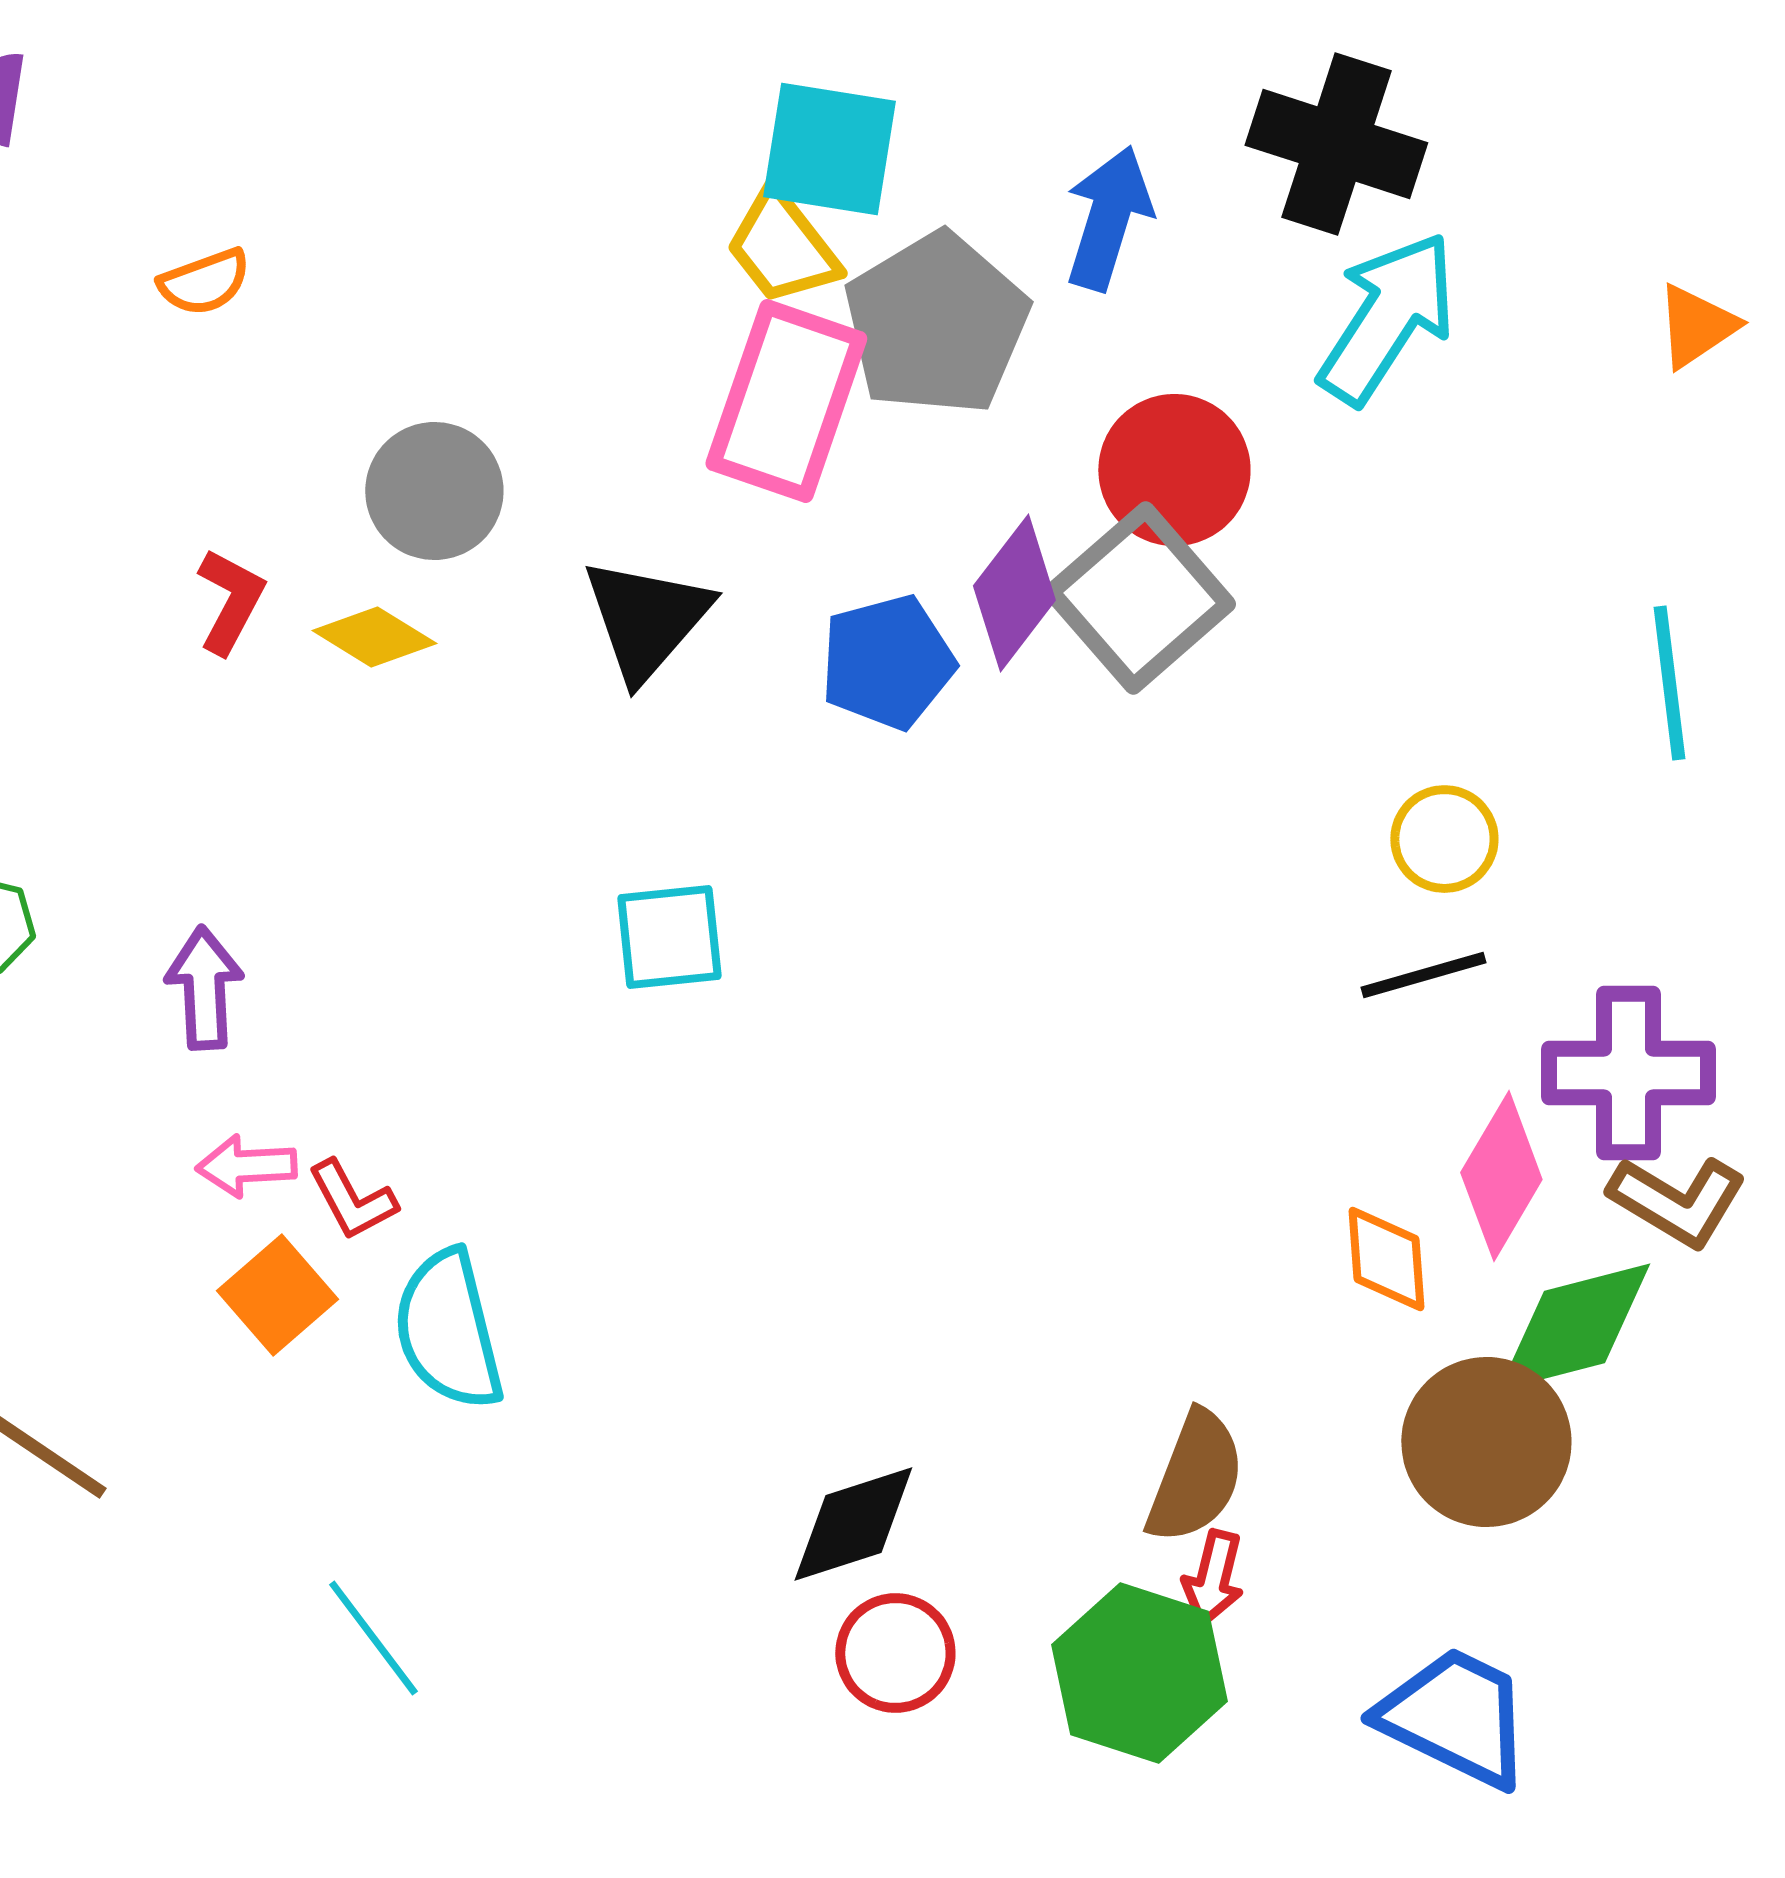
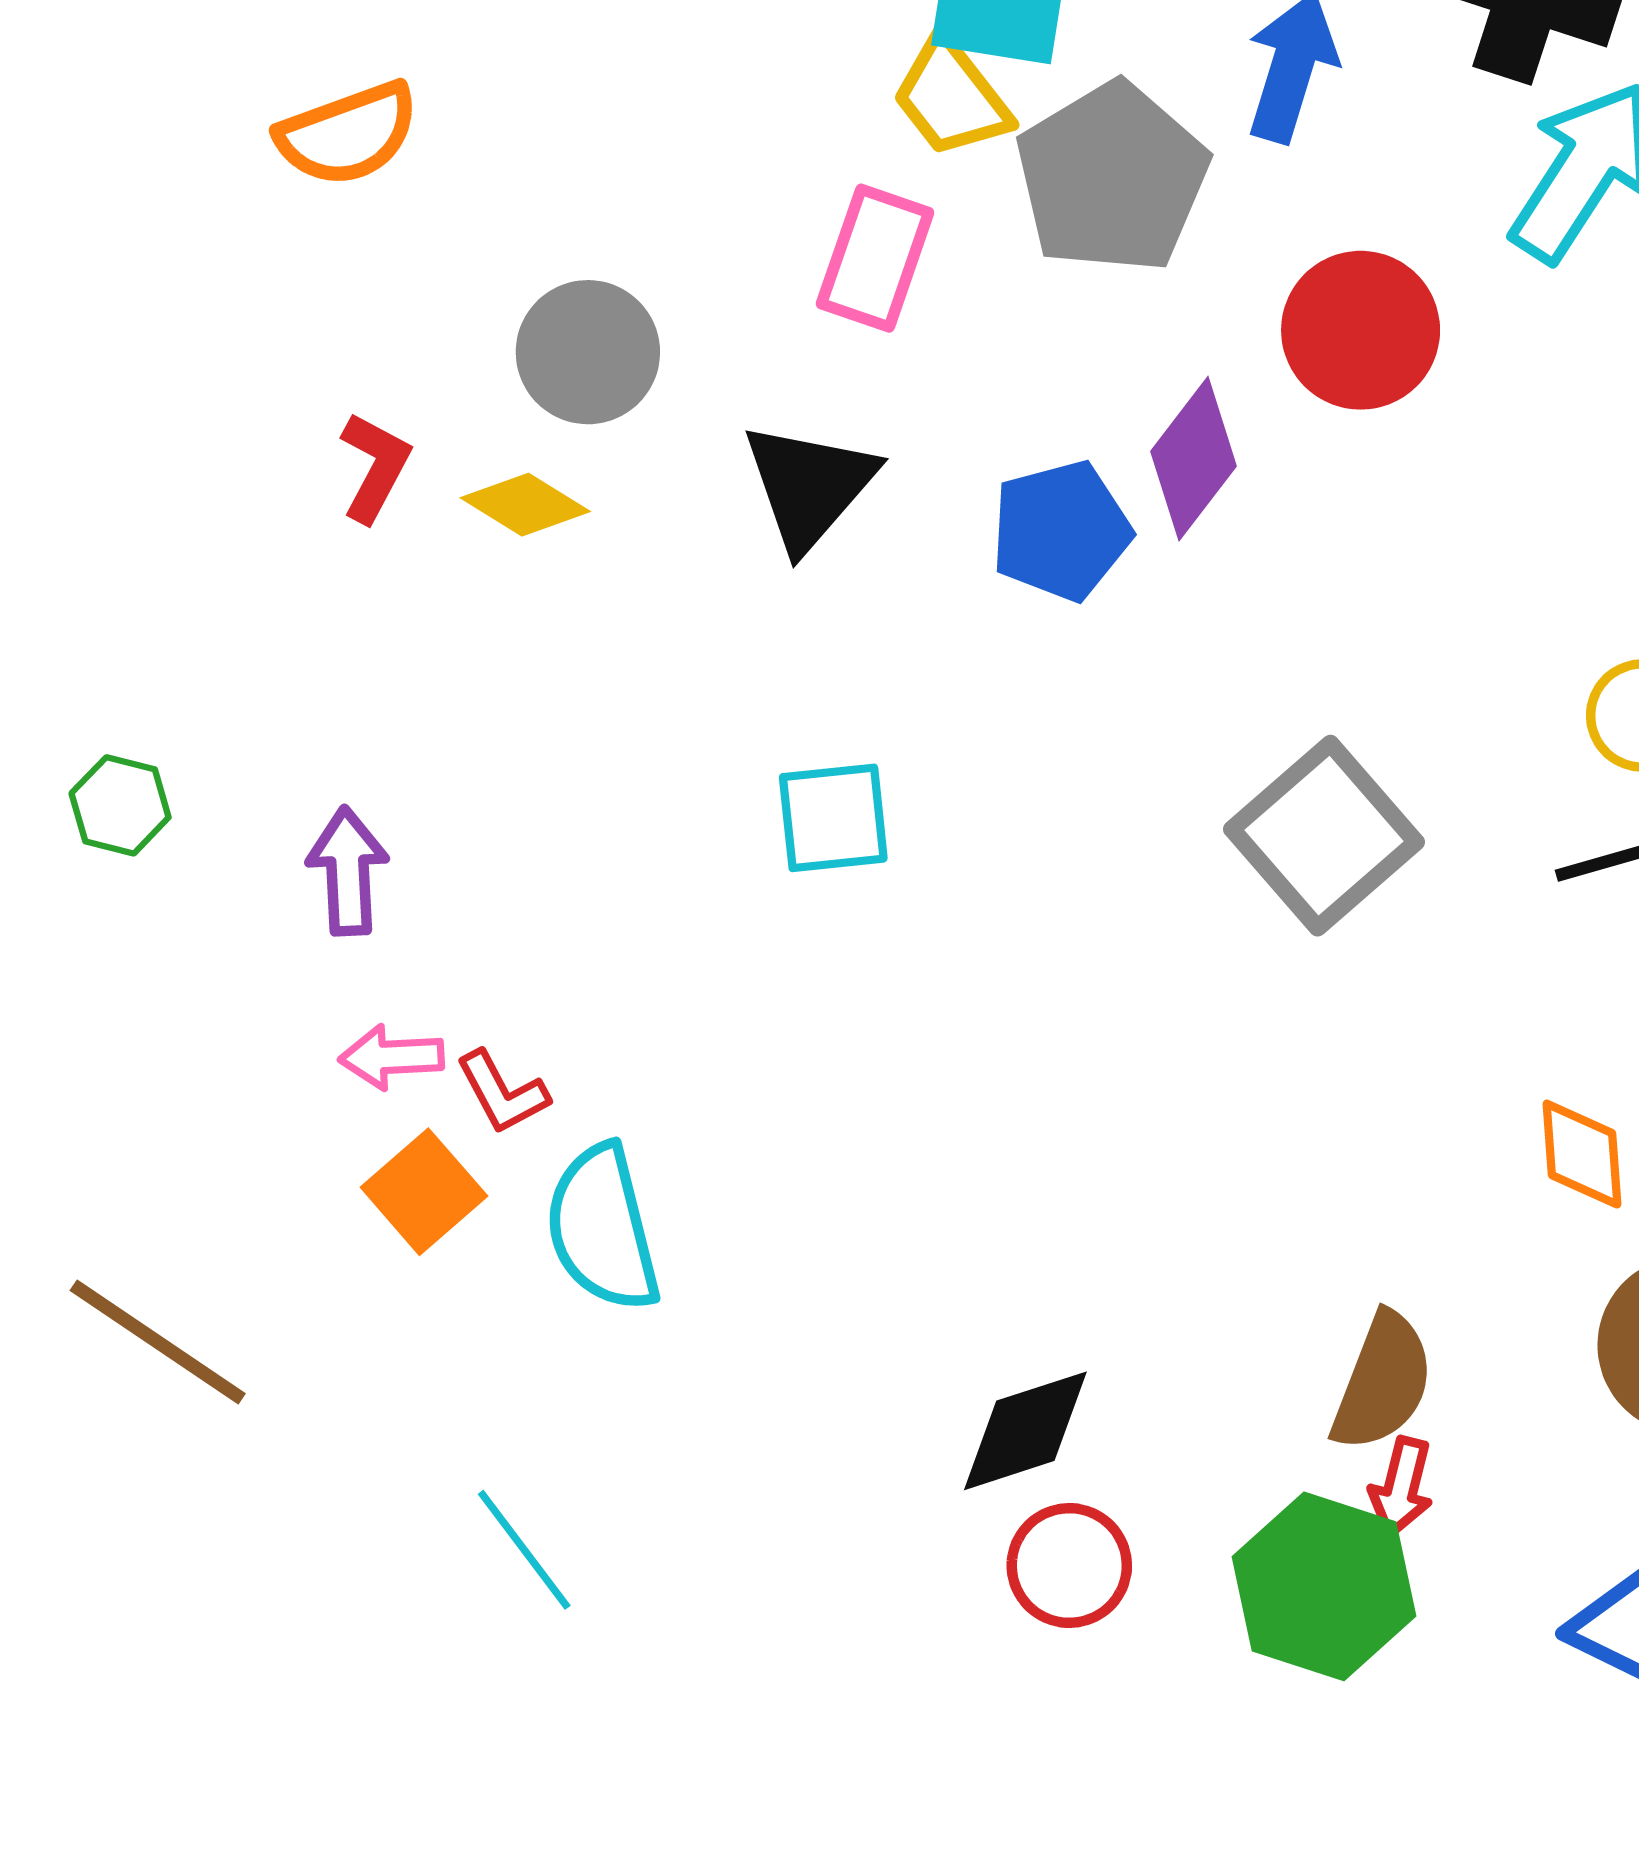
orange semicircle: (204, 282) -> (348, 134), size x1.5
pink rectangle: (786, 401) -> (875, 258), moved, size x0.7
gray square: (1139, 598) -> (1324, 836), moved

